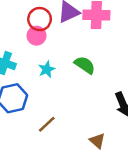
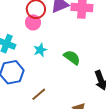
green semicircle: (85, 65) -> (72, 57), moved

